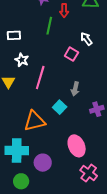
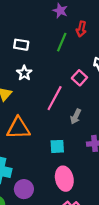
pink line: (40, 77) -> (55, 98), moved
cyan square: (60, 107) -> (57, 146), moved, turned 32
orange triangle: (35, 121) -> (18, 128), moved

